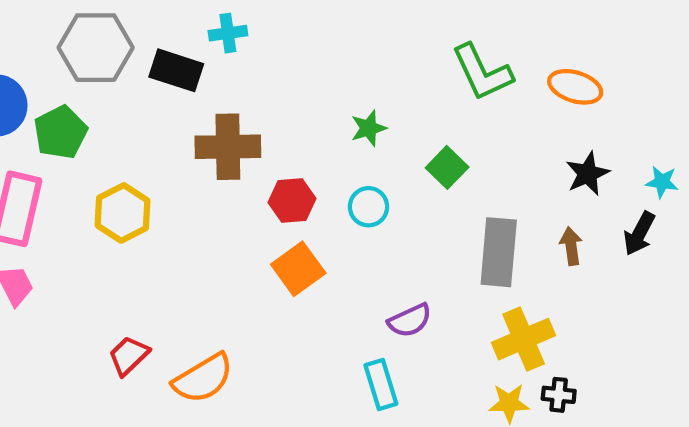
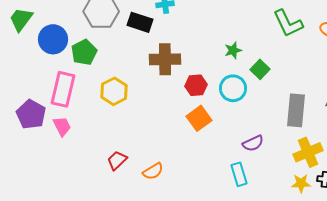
green square: (447, 167) -> (260, 69), moved
cyan circle: (368, 207) -> (233, 88), size x1.4
orange semicircle: (203, 378) -> (153, 171), size x0.7

